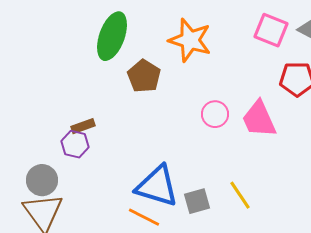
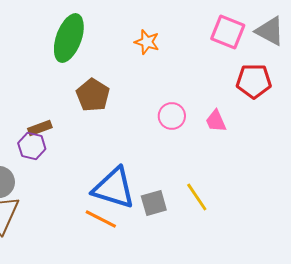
orange star: (190, 40) -> (147, 42), size x0.6
brown pentagon: (144, 76) -> (93, 95), moved
pink trapezoid: (259, 119) -> (216, 121), size x0.6

